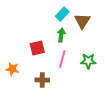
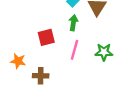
brown cross: (42, 80) -> (41, 76), moved

